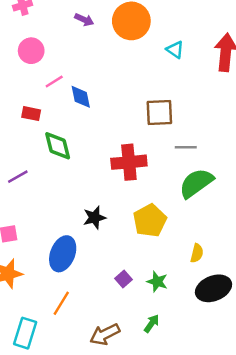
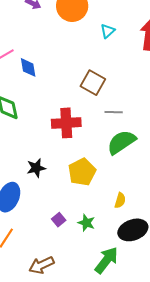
cyan triangle: (175, 50) -> (108, 31), turned 42
brown square: (159, 113) -> (93, 83), turned 30
green arrow: (152, 323) -> (106, 260), moved, size x1.8

